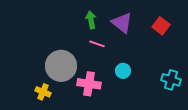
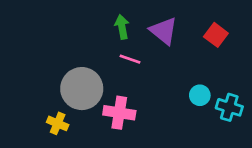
cyan circle: (123, 71) -> (200, 95), moved

